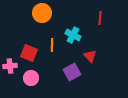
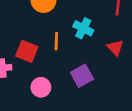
red triangle: (90, 56) -> (115, 48), moved
pink circle: (31, 78) -> (41, 87), moved

